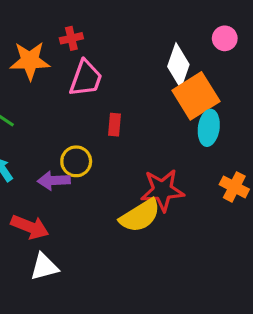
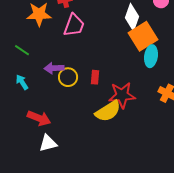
red rectangle: (114, 125) -> (95, 77), moved
purple arrow: (54, 181) -> (54, 68), moved

